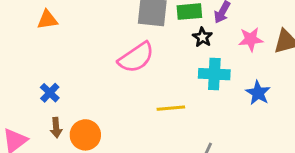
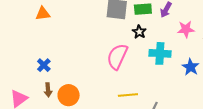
black star: (202, 37) -> (139, 32), moved
pink semicircle: (136, 57) -> (117, 57), moved, turned 148
yellow line: (171, 108) -> (128, 95), moved

